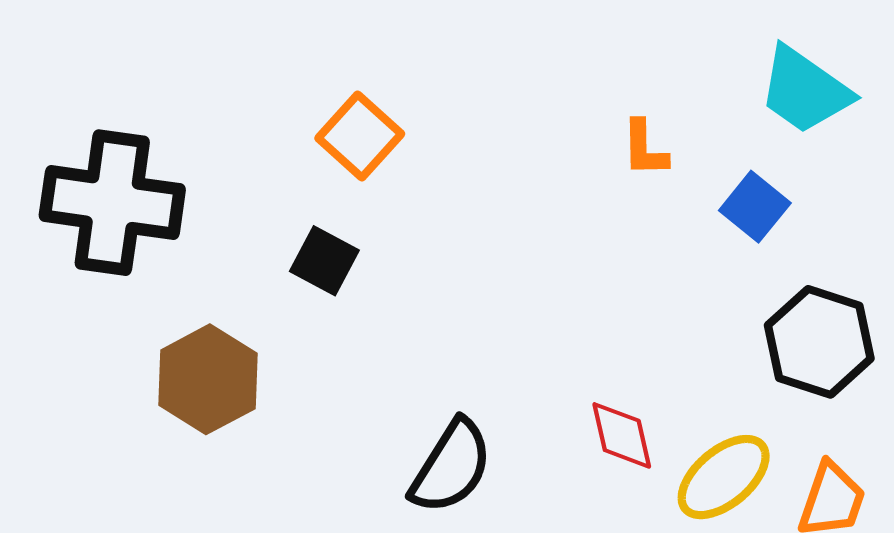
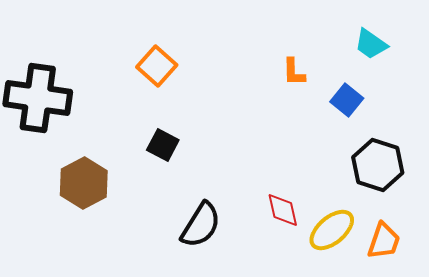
cyan trapezoid: (805, 90) -> (371, 44), size x0.7
black square: (324, 261) -> (163, 145), moved

